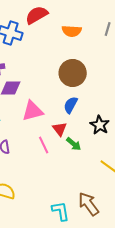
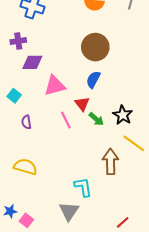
black star: (100, 125) -> (123, 115), moved
brown arrow: (89, 204) -> (110, 162), moved, turned 35

